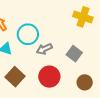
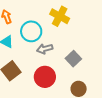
yellow cross: (83, 17) -> (60, 16), moved

